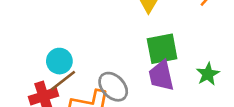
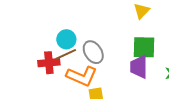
gray ellipse: (113, 87) -> (93, 52), moved

